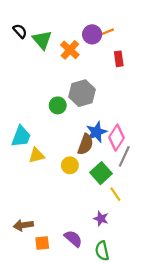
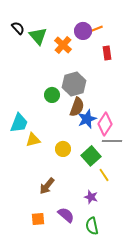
brown semicircle: (85, 144) -> (77, 107), moved
gray line: (124, 156) -> (112, 141), turned 66
brown arrow: (23, 225) -> (47, 186), moved, turned -42

